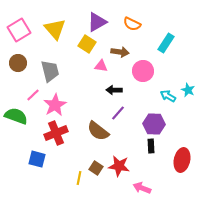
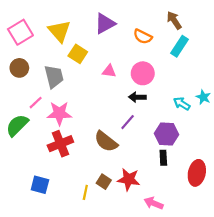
orange semicircle: (132, 24) -> (143, 37), moved
yellow square: (87, 44) -> (78, 54), moved
brown arrow: (120, 52) -> (174, 20), moved, turned -132
pink circle: (143, 71) -> (143, 73), moved
black arrow: (114, 90) -> (137, 97), moved
pink star: (55, 105) -> (59, 113), turned 30
green semicircle: (16, 116) -> (17, 125), turned -65
blue square: (37, 159) -> (40, 185), moved

